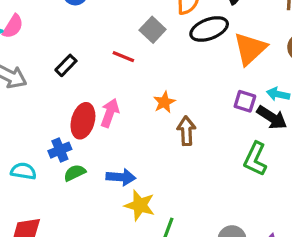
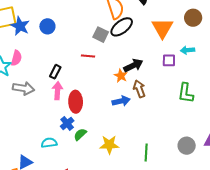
black ellipse: (209, 29) -> (122, 27), moved
pink arrow: (110, 113) -> (57, 91), moved
black arrow: (272, 118) -> (133, 65), moved, turned -42
blue arrow: (121, 177) -> (121, 101), moved
yellow star: (140, 205) -> (109, 145), moved

